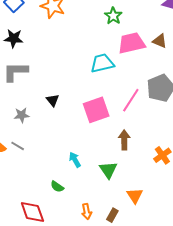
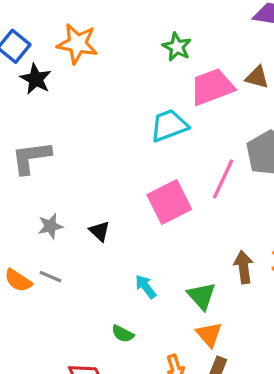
black star: (14, 38) -> (36, 79), moved, turned 30
black triangle: (53, 100) -> (100, 231), moved
brown arrow: (124, 140) -> (244, 267), moved
orange triangle: (135, 196) -> (209, 335), moved

